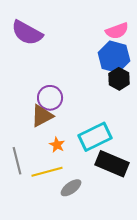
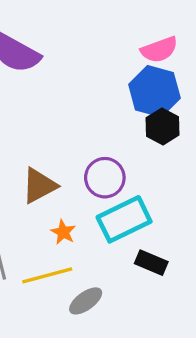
purple circle: (50, 98) -> (105, 178), moved
black rectangle: (112, 164) -> (151, 263), size x0.6

